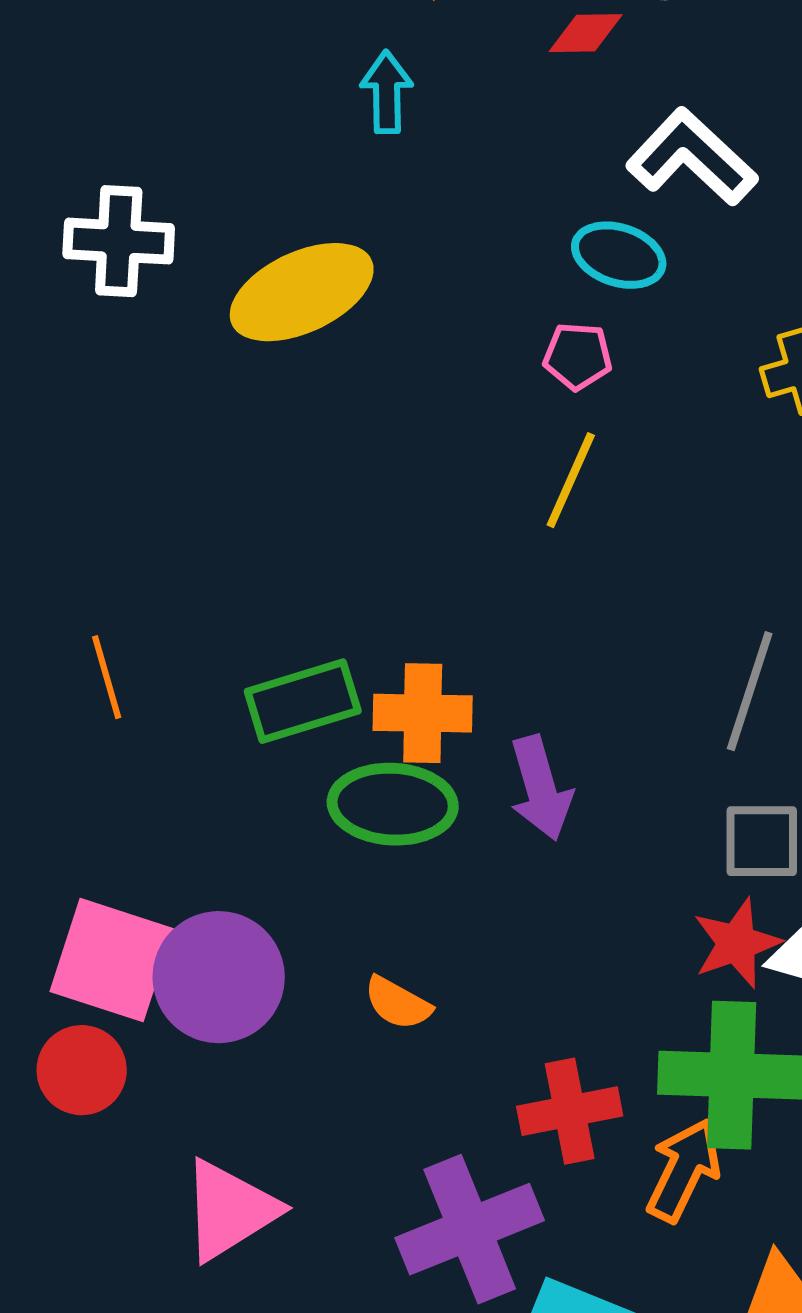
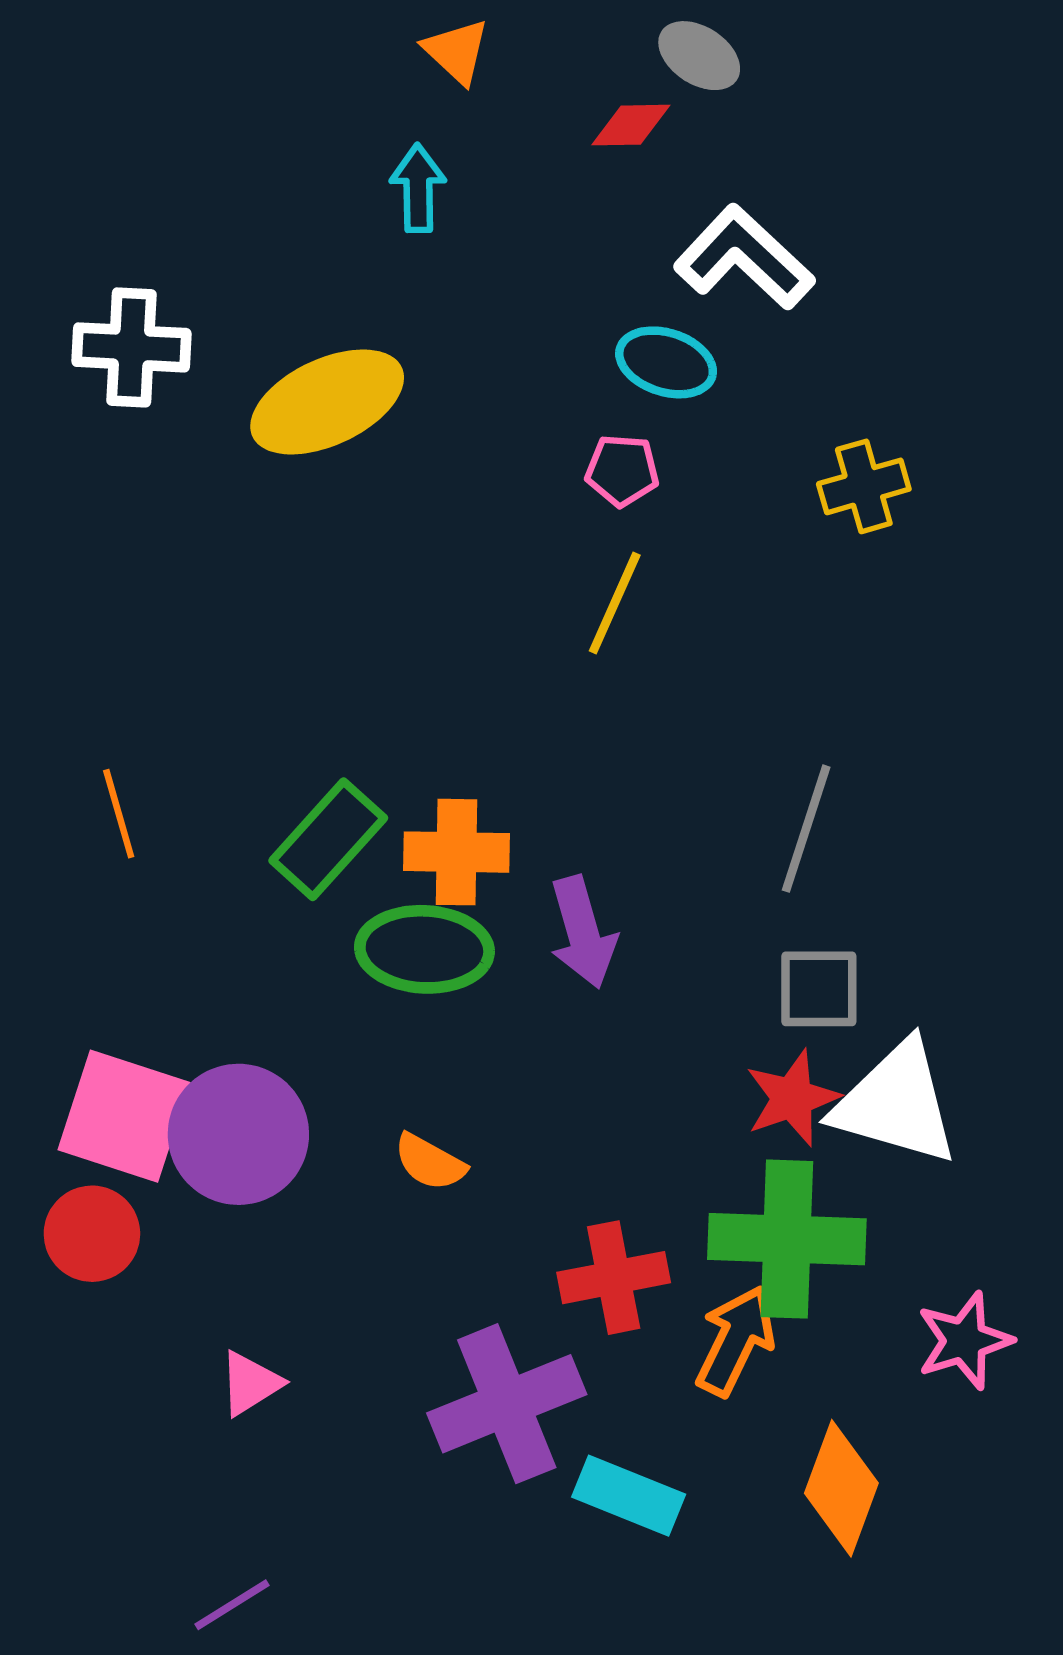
green rectangle: (303, 701) -> (328, 839), turned -31
pink triangle: (230, 1210) -> (250, 1383), size x0.6

